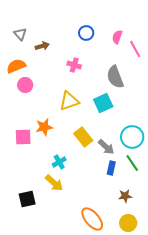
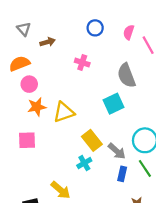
yellow triangle: (69, 101) -> (64, 112), moved
orange star: (44, 127) -> (37, 107), moved
cyan cross: (59, 162) -> (84, 163), moved

